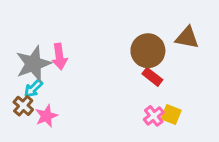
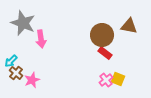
gray star: (33, 64) -> (23, 23), moved, turned -30
cyan arrow: (33, 88) -> (11, 61), moved

